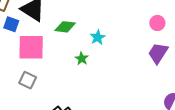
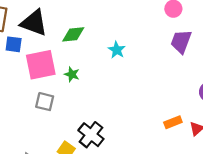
cyan star: (98, 37) -> (117, 50), moved
green star: (82, 59) -> (72, 74), moved

